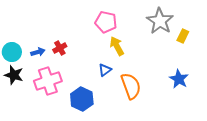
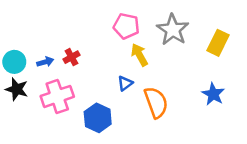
gray star: (160, 21) -> (173, 30), moved
yellow rectangle: (183, 36) -> (218, 43), size x1.5

